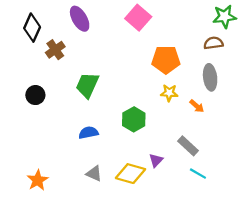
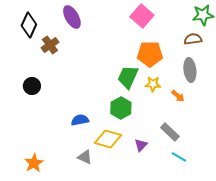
pink square: (138, 18) -> (142, 16), moved
green trapezoid: (87, 85) -> (128, 77), moved
yellow diamond: (130, 174) -> (108, 139), moved

